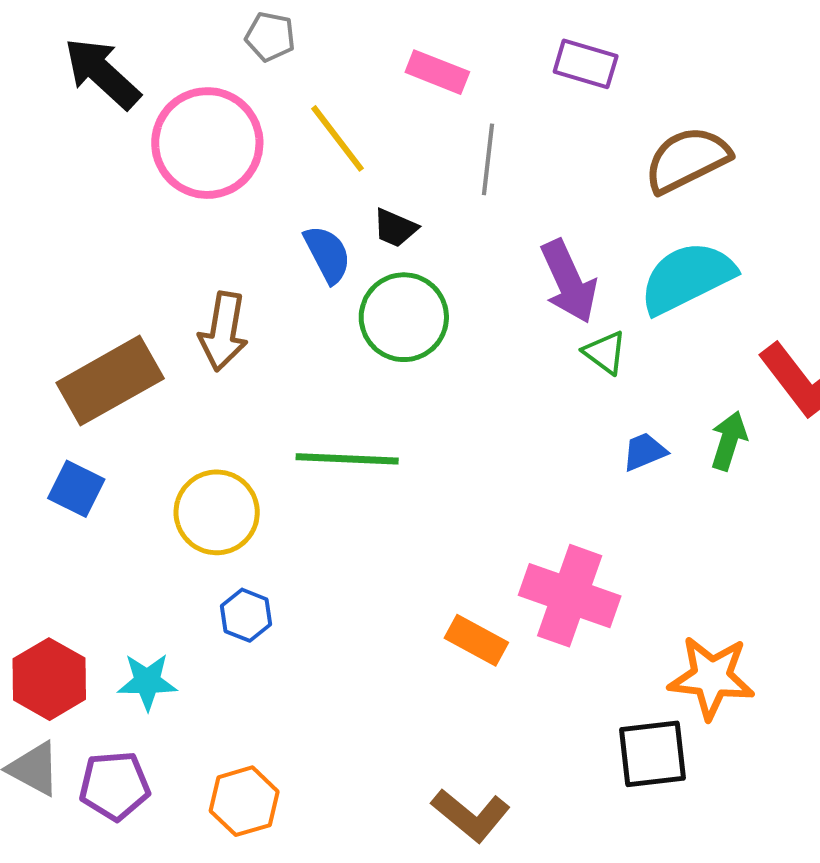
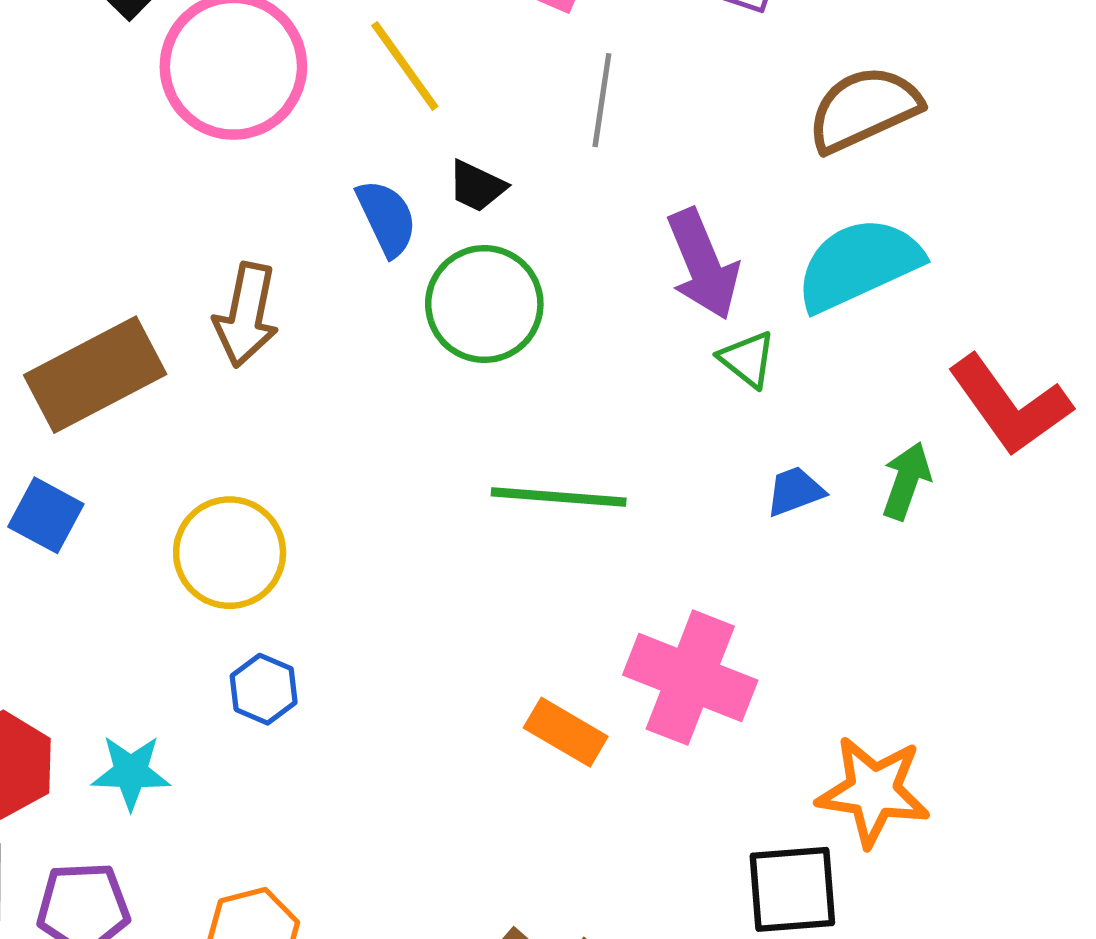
green line: (347, 459) -> (559, 497), moved

